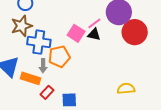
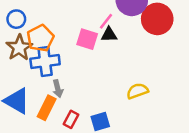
orange pentagon: (59, 57) -> (40, 38), moved
orange rectangle: (31, 78) -> (47, 108), turned -66
yellow semicircle: (126, 89) -> (137, 91), moved

